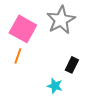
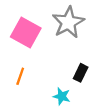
orange line: (18, 56) -> (20, 76), moved

